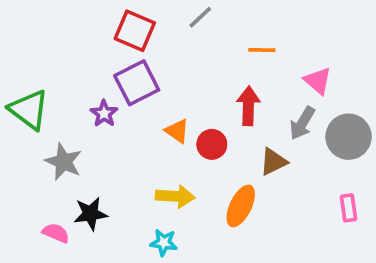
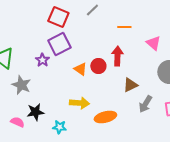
gray arrow: (302, 123) -> (145, 104), moved
red circle: (212, 144) -> (98, 66), moved
orange ellipse: (241, 206) -> (105, 117), moved, turned 50
cyan star: (164, 243) -> (59, 127), moved

